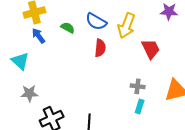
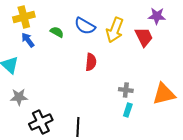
red semicircle: (100, 48) -> (91, 62), moved
red trapezoid: (151, 49) -> (144, 37), moved

